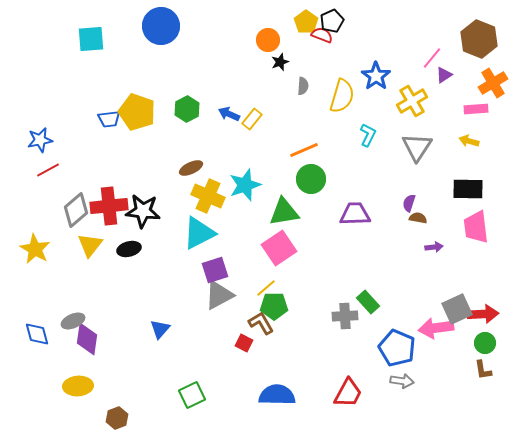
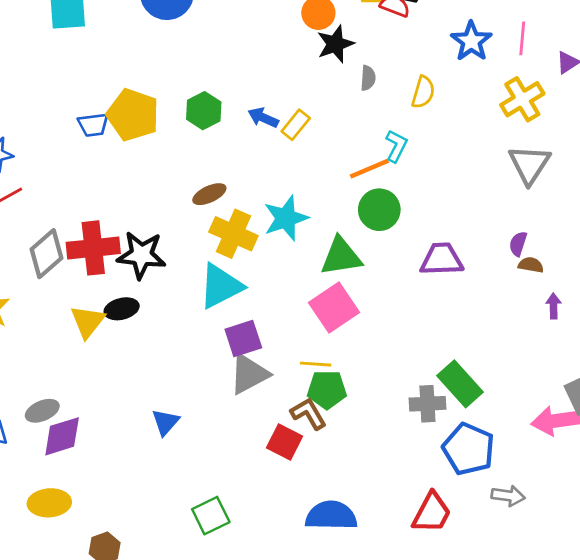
pink line: (432, 58) -> (522, 38), moved, turned -35
black star: (280, 62) -> (335, 44), size x1.5
blue star: (376, 76) -> (471, 41), moved
yellow semicircle: (342, 96) -> (423, 92), size x0.7
cyan L-shape: (368, 135) -> (396, 146), moved
yellow triangle: (90, 245) -> (88, 322), moved
purple arrow: (434, 247) -> (553, 306), turned -84
yellow line: (266, 288) -> (316, 364), turned 45
green rectangle: (368, 302) -> (460, 384), size x1.4
purple diamond: (87, 339) -> (62, 436), turned 64
red square: (244, 343) -> (284, 442), size x1.4
blue pentagon: (397, 348) -> (468, 449), moved

